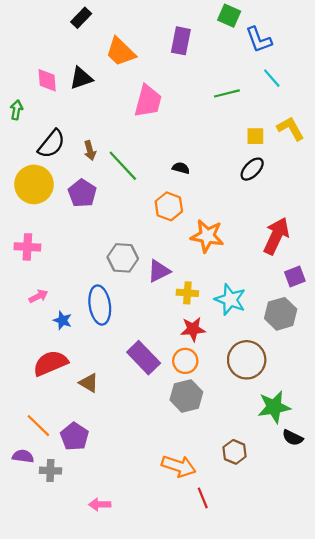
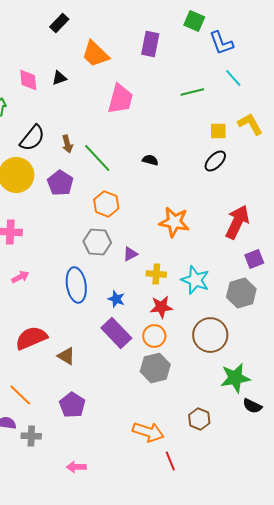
black triangle: (81, 78) -> (59, 78), size x0.7
orange hexagon: (169, 206) -> (106, 204), moved
purple triangle: (159, 271) -> (130, 254), size x0.7
blue star: (62, 320) -> (116, 299), moved
purple pentagon: (75, 437) -> (72, 405), moved

